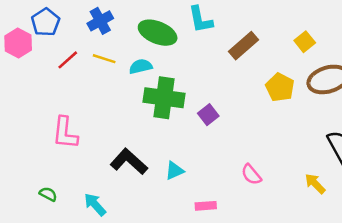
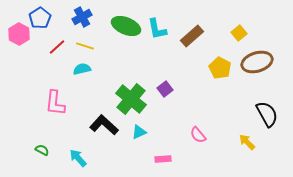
cyan L-shape: (200, 20) -> (157, 29), moved
cyan semicircle: (141, 66) -> (82, 69), moved
green cross: (164, 98) -> (131, 99), moved, turned 32

